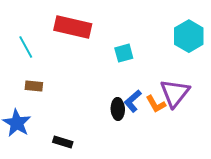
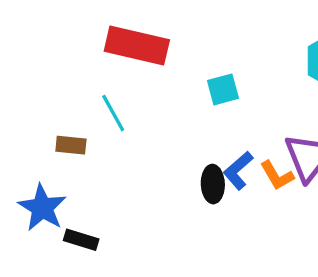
cyan line: (26, 47) -> (113, 113), moved
black rectangle: (63, 142) -> (81, 240), moved

